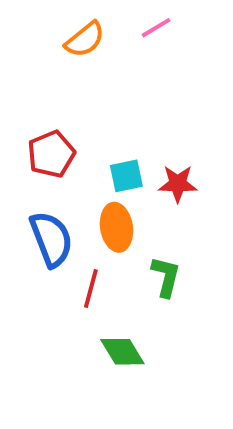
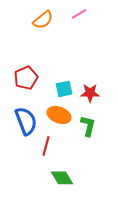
orange ellipse: (116, 227) -> (59, 115), turned -60
green L-shape: (166, 277) -> (88, 126), moved

